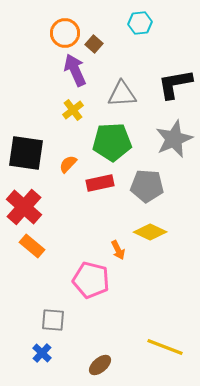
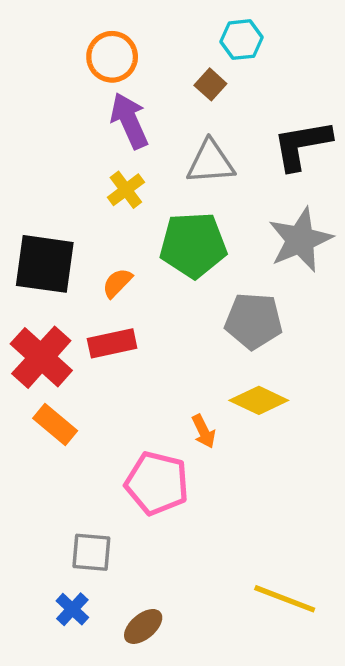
brown square: (94, 44) -> (210, 84), moved
red rectangle: (100, 183) -> (112, 343), moved
brown ellipse: (100, 365) -> (143, 626), moved

